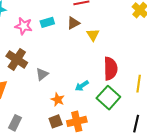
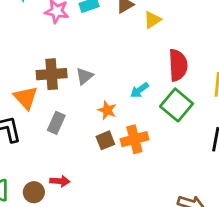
yellow triangle: (93, 35) -> (152, 20), turned 32
brown cross: (17, 59) -> (52, 74), moved, turned -35
gray rectangle: (15, 123) -> (56, 123), moved

